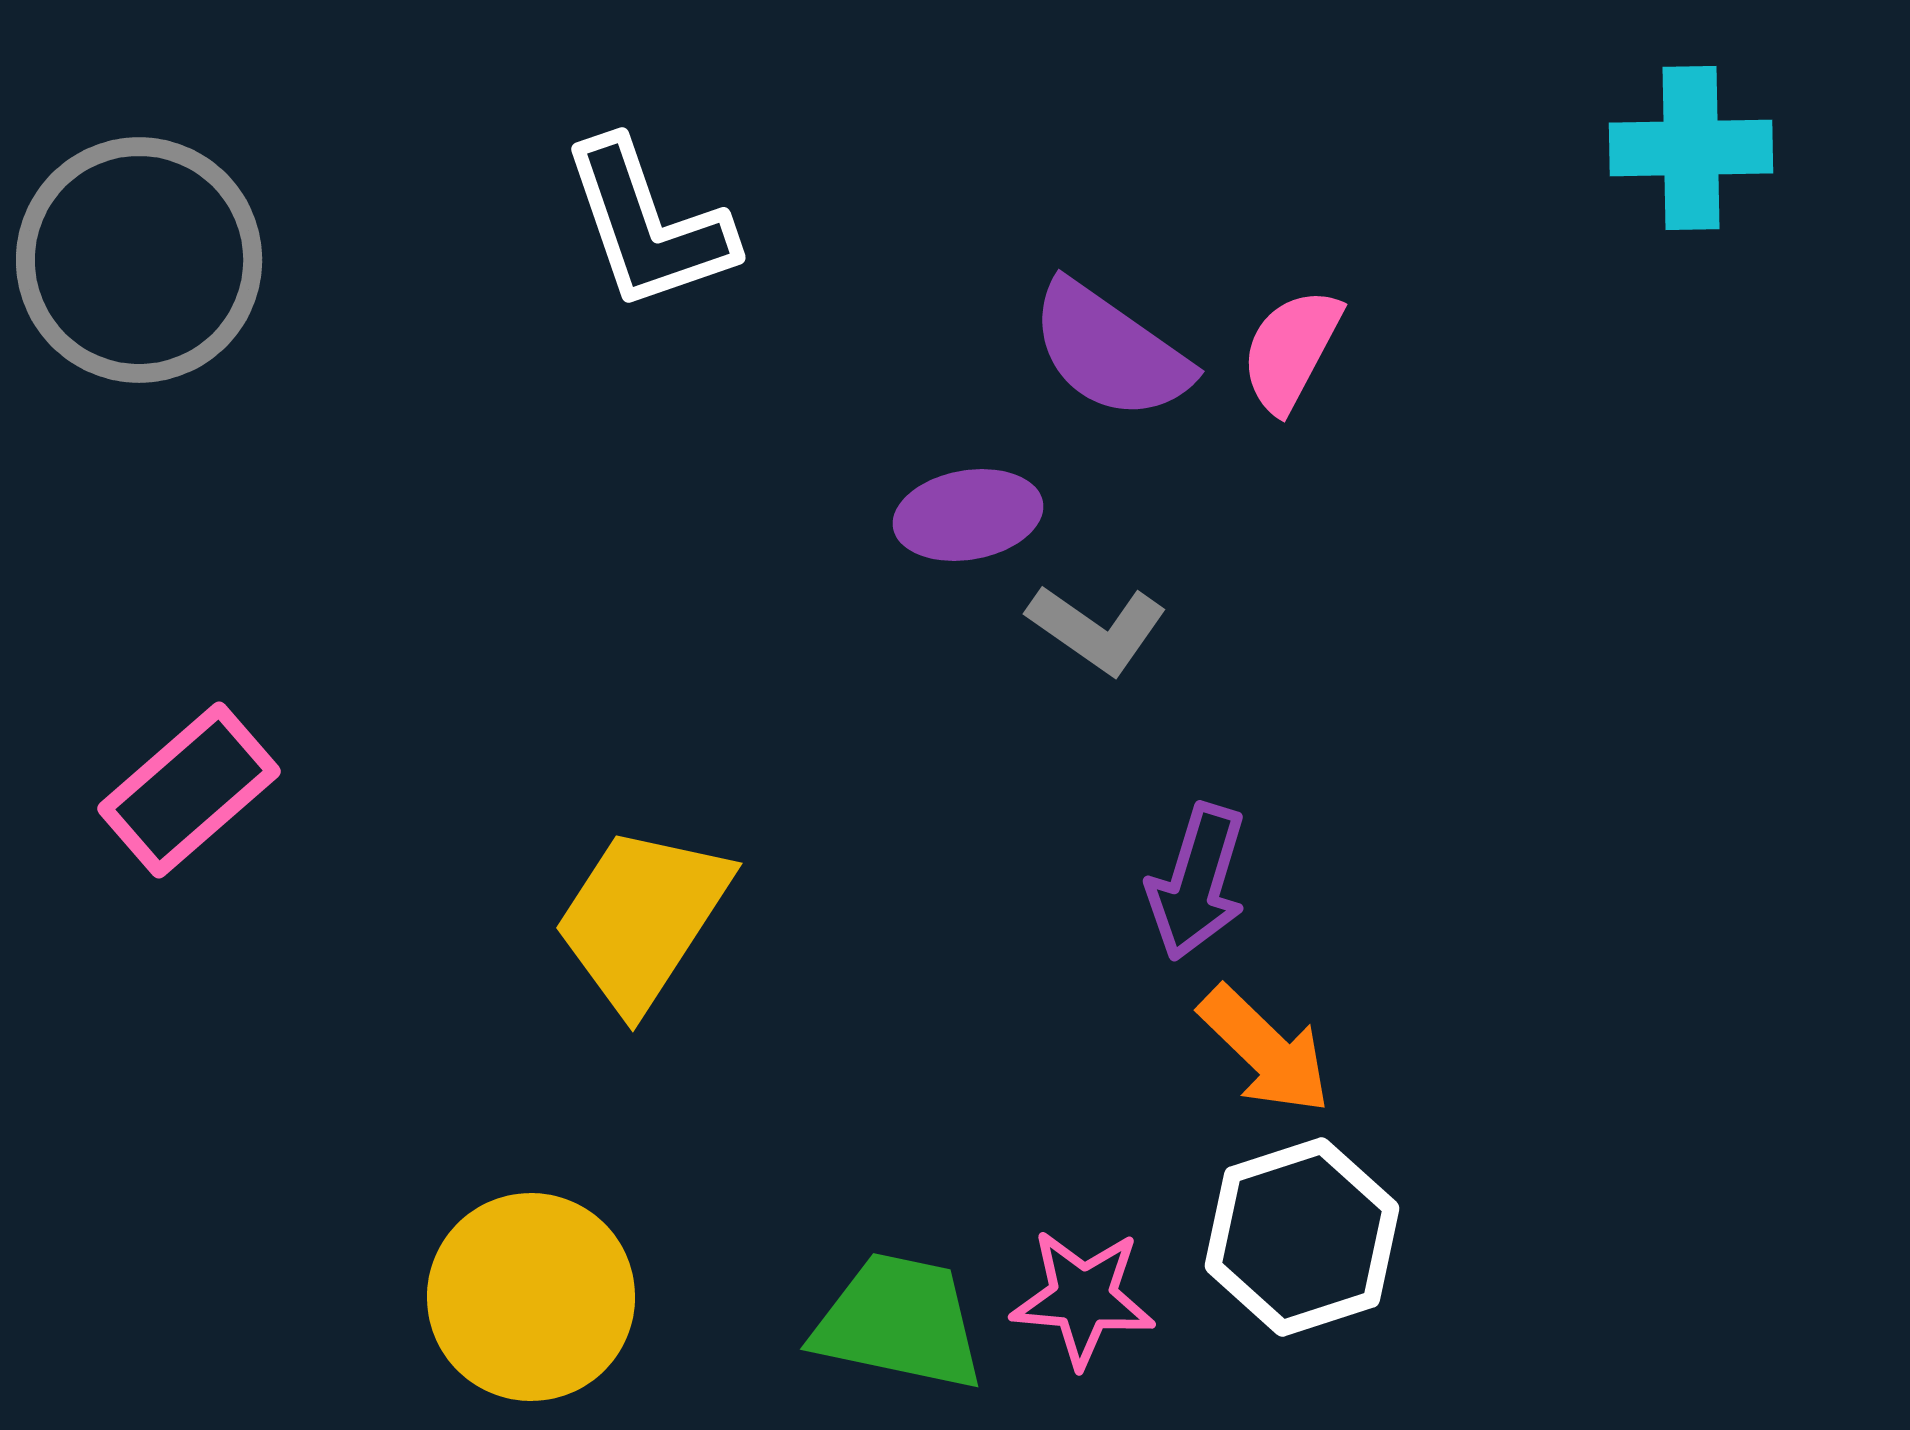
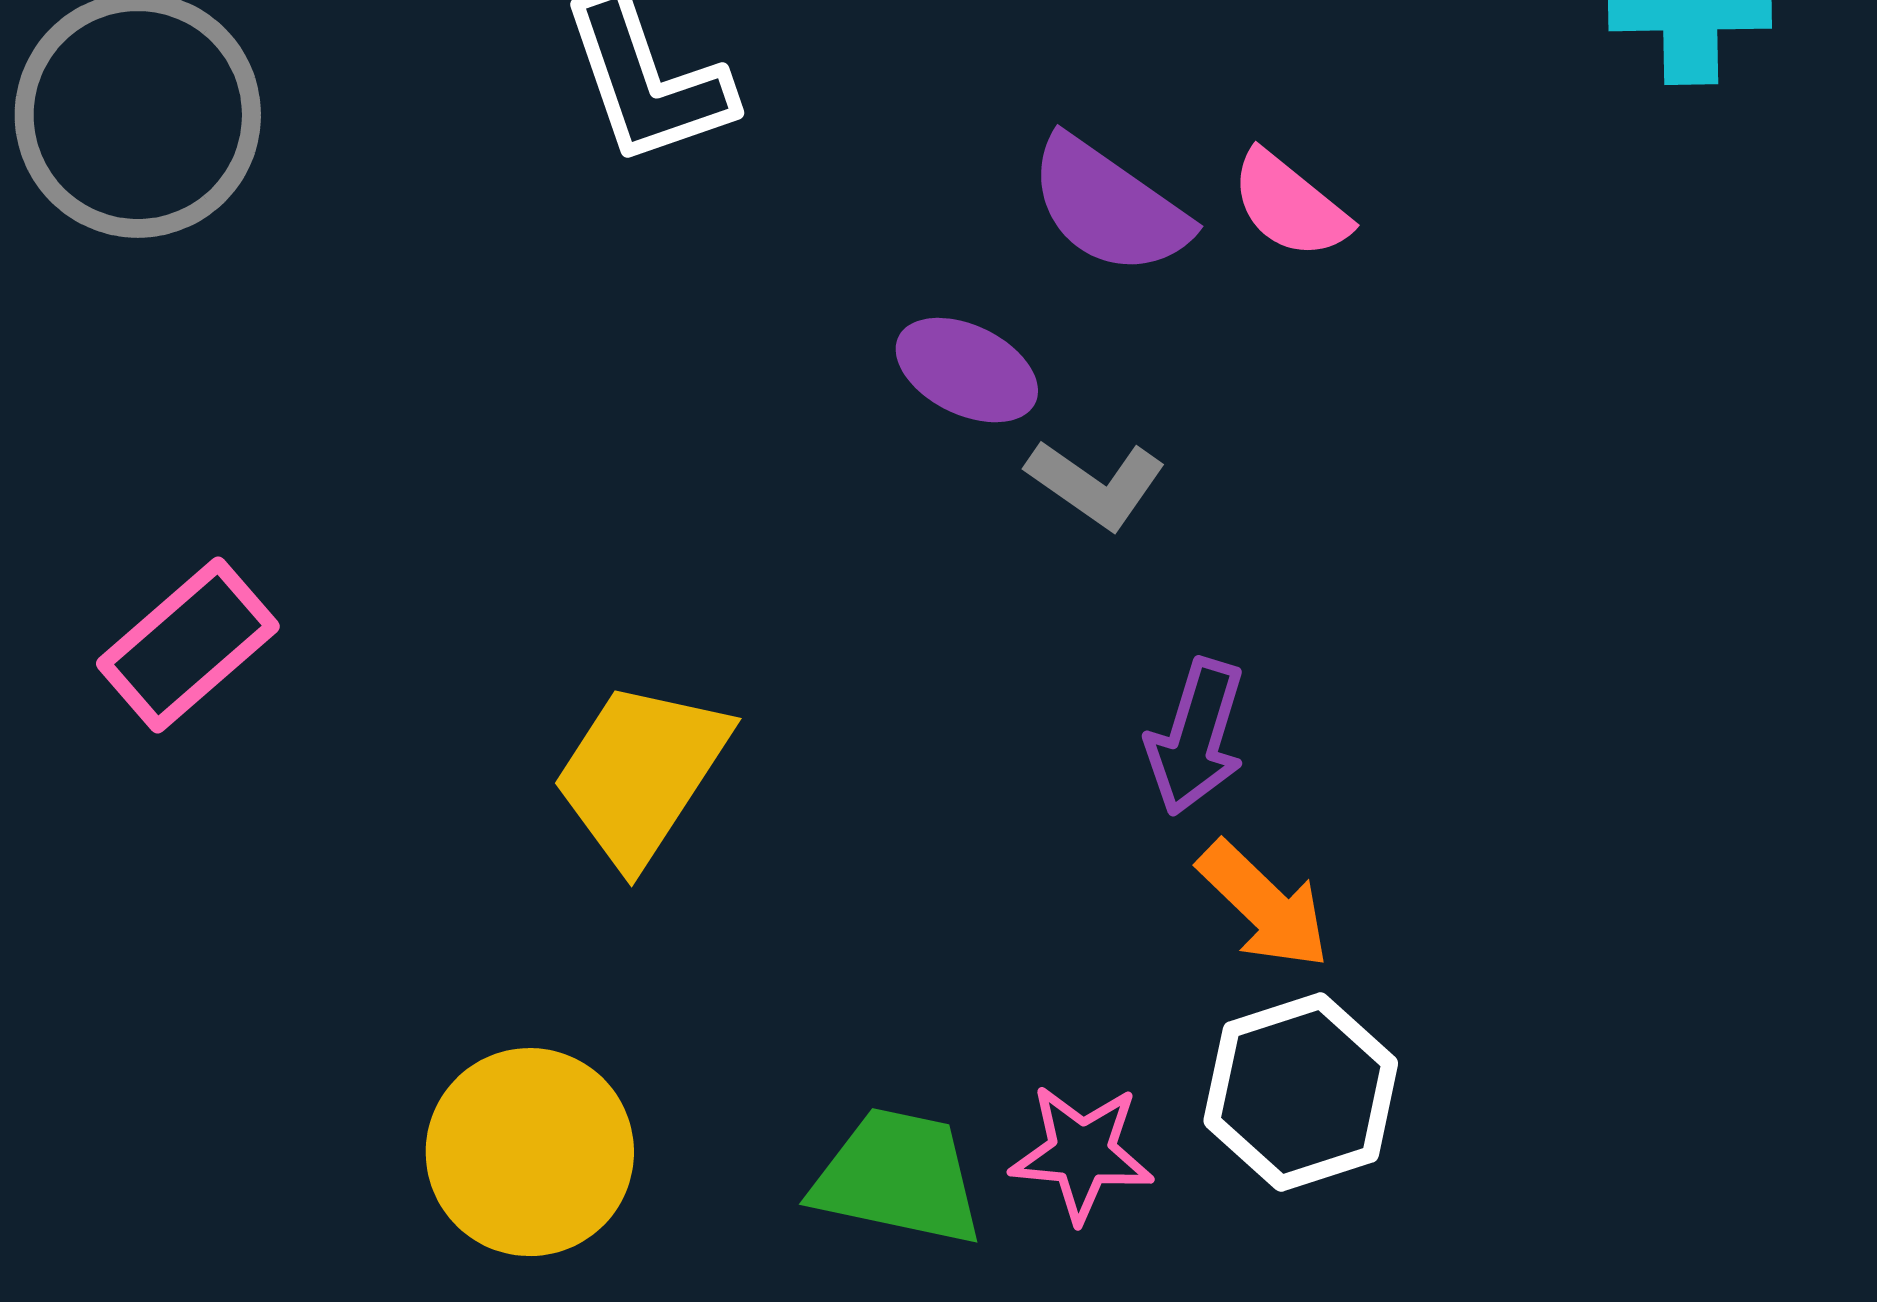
pink semicircle: (1291, 350) -> (1290, 205), turned -79
purple ellipse: (968, 515) -> (967, 370), turned 36

